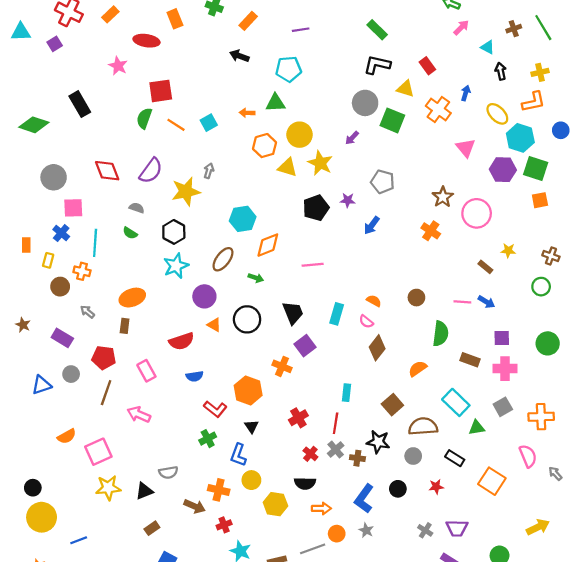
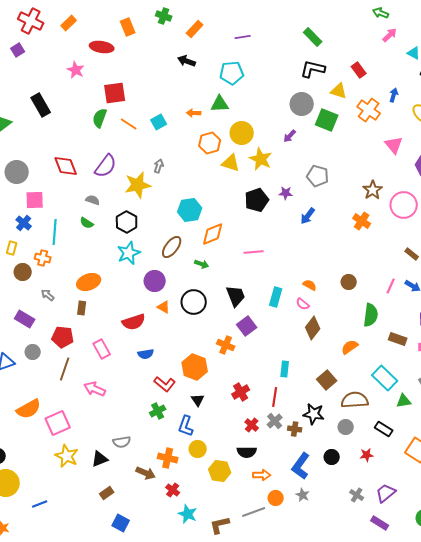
pink line: (462, 302) -> (391, 286), turned -70
orange semicircle: (67, 436) -> (29, 409), size x1.4
yellow star: (108, 488) -> (67, 456), turned 30
red cross: (224, 525) -> (173, 490), turned -32
purple trapezoid: (457, 528) -> (386, 493), turned 140

